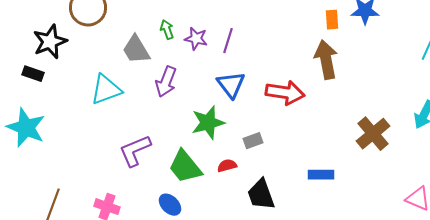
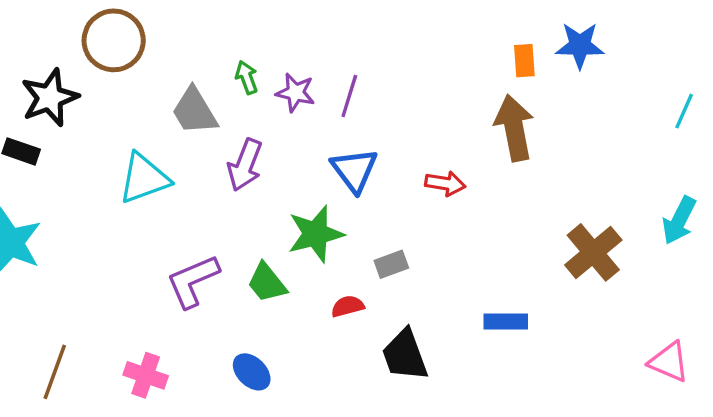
red arrow: (285, 93) -> (445, 183), size x0.6
green trapezoid: (185, 167) -> (267, 283), moved, size x0.7

